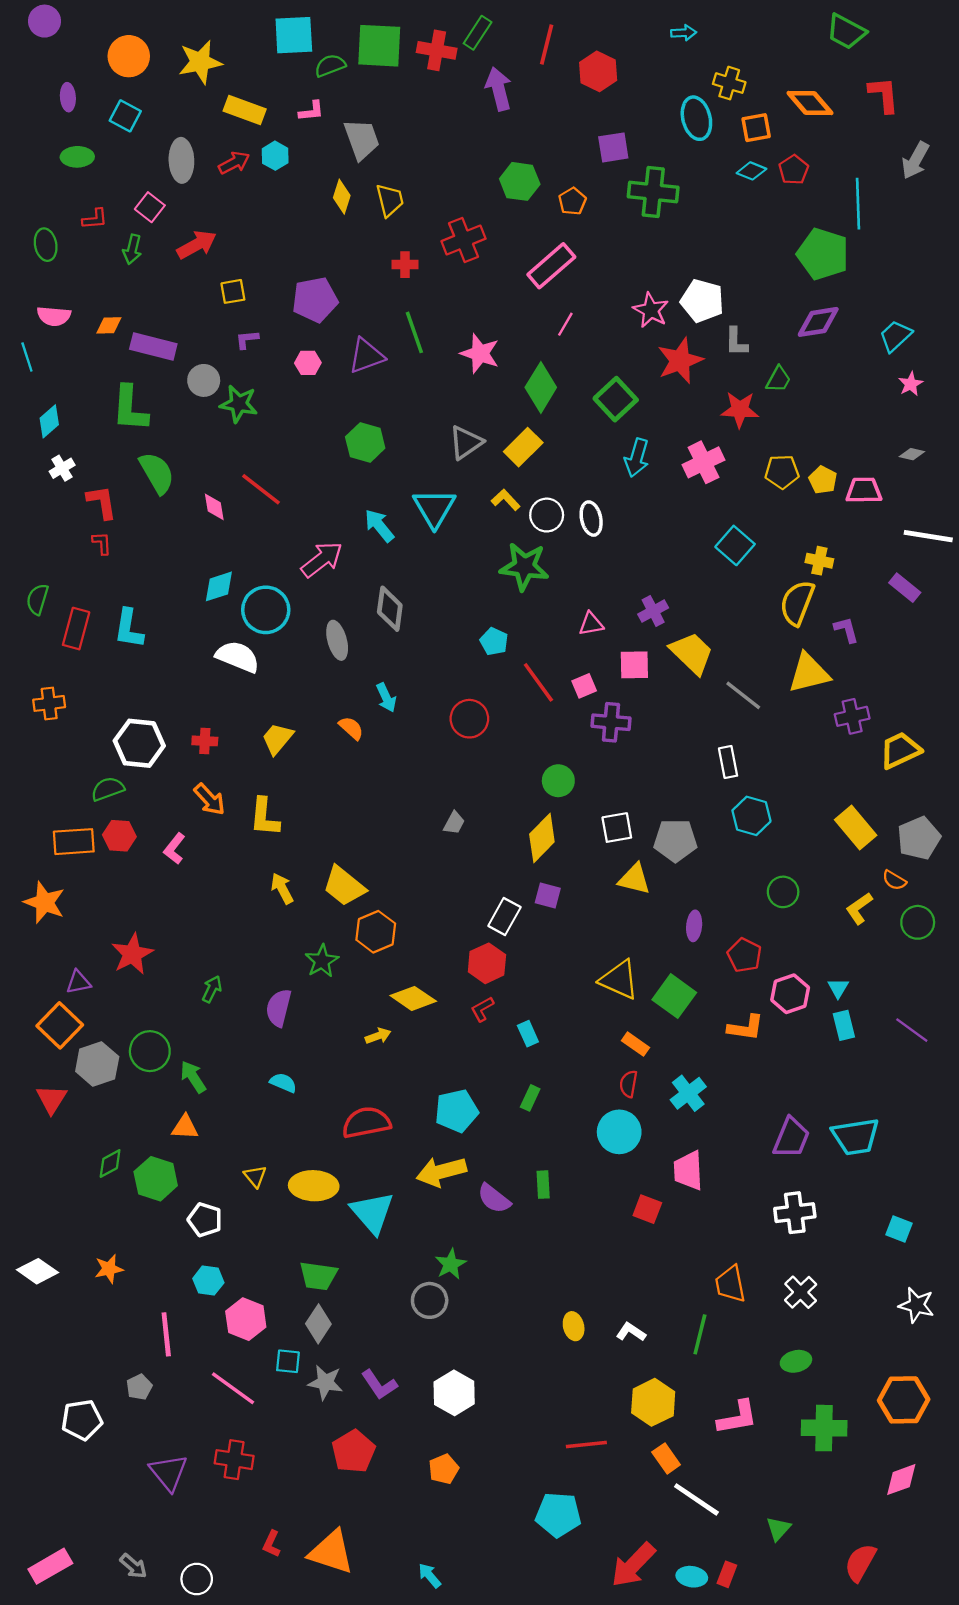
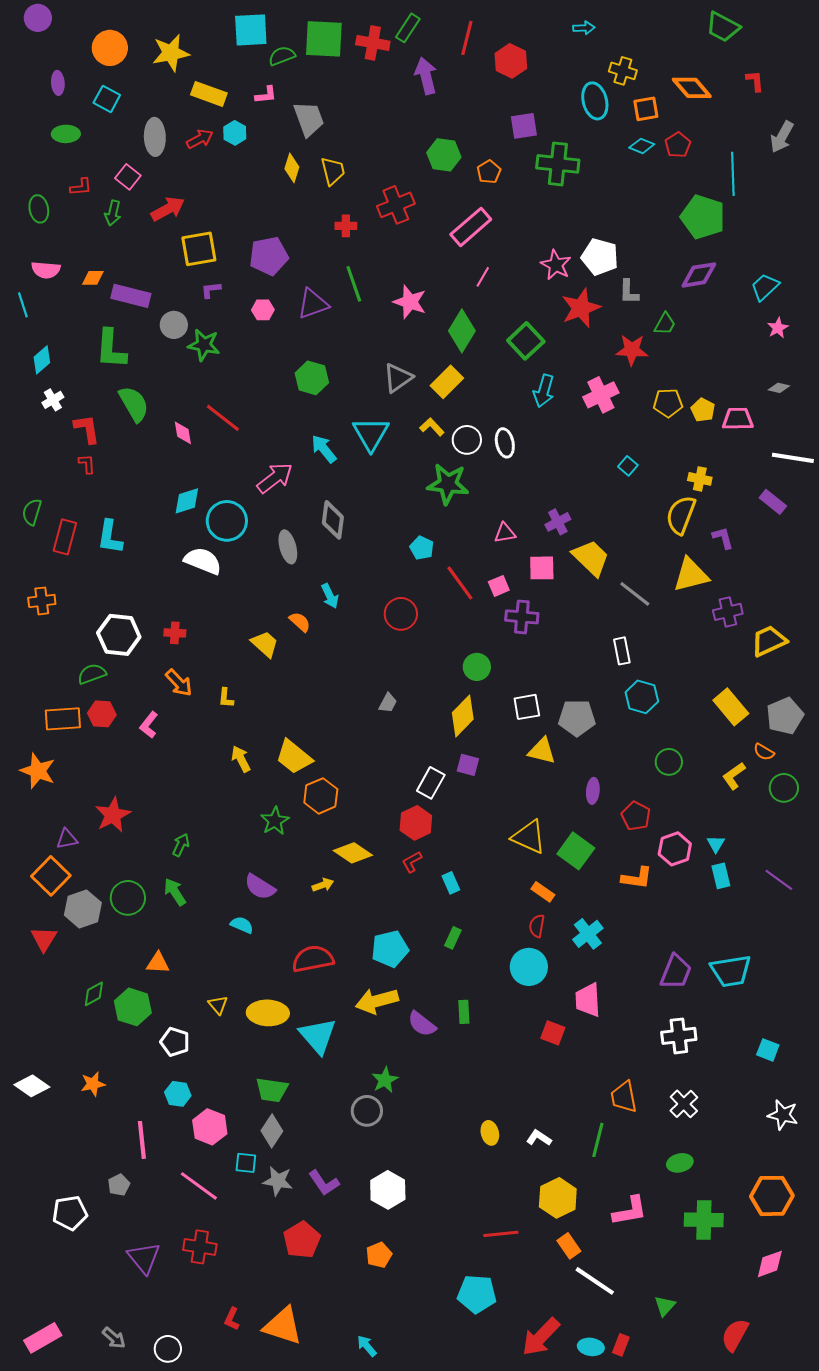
red L-shape: (884, 95) -> (755, 81), size x0.7
yellow square: (233, 291) -> (199, 249), size x1.6
cyan square: (735, 545) -> (628, 466), size x0.6
yellow trapezoid: (277, 739) -> (265, 644), moved, turned 92
yellow L-shape: (265, 817) -> (226, 698), size x0.6
purple semicircle: (279, 1008) -> (260, 887), moved, turned -72
green arrow: (193, 1077) -> (175, 892), moved

